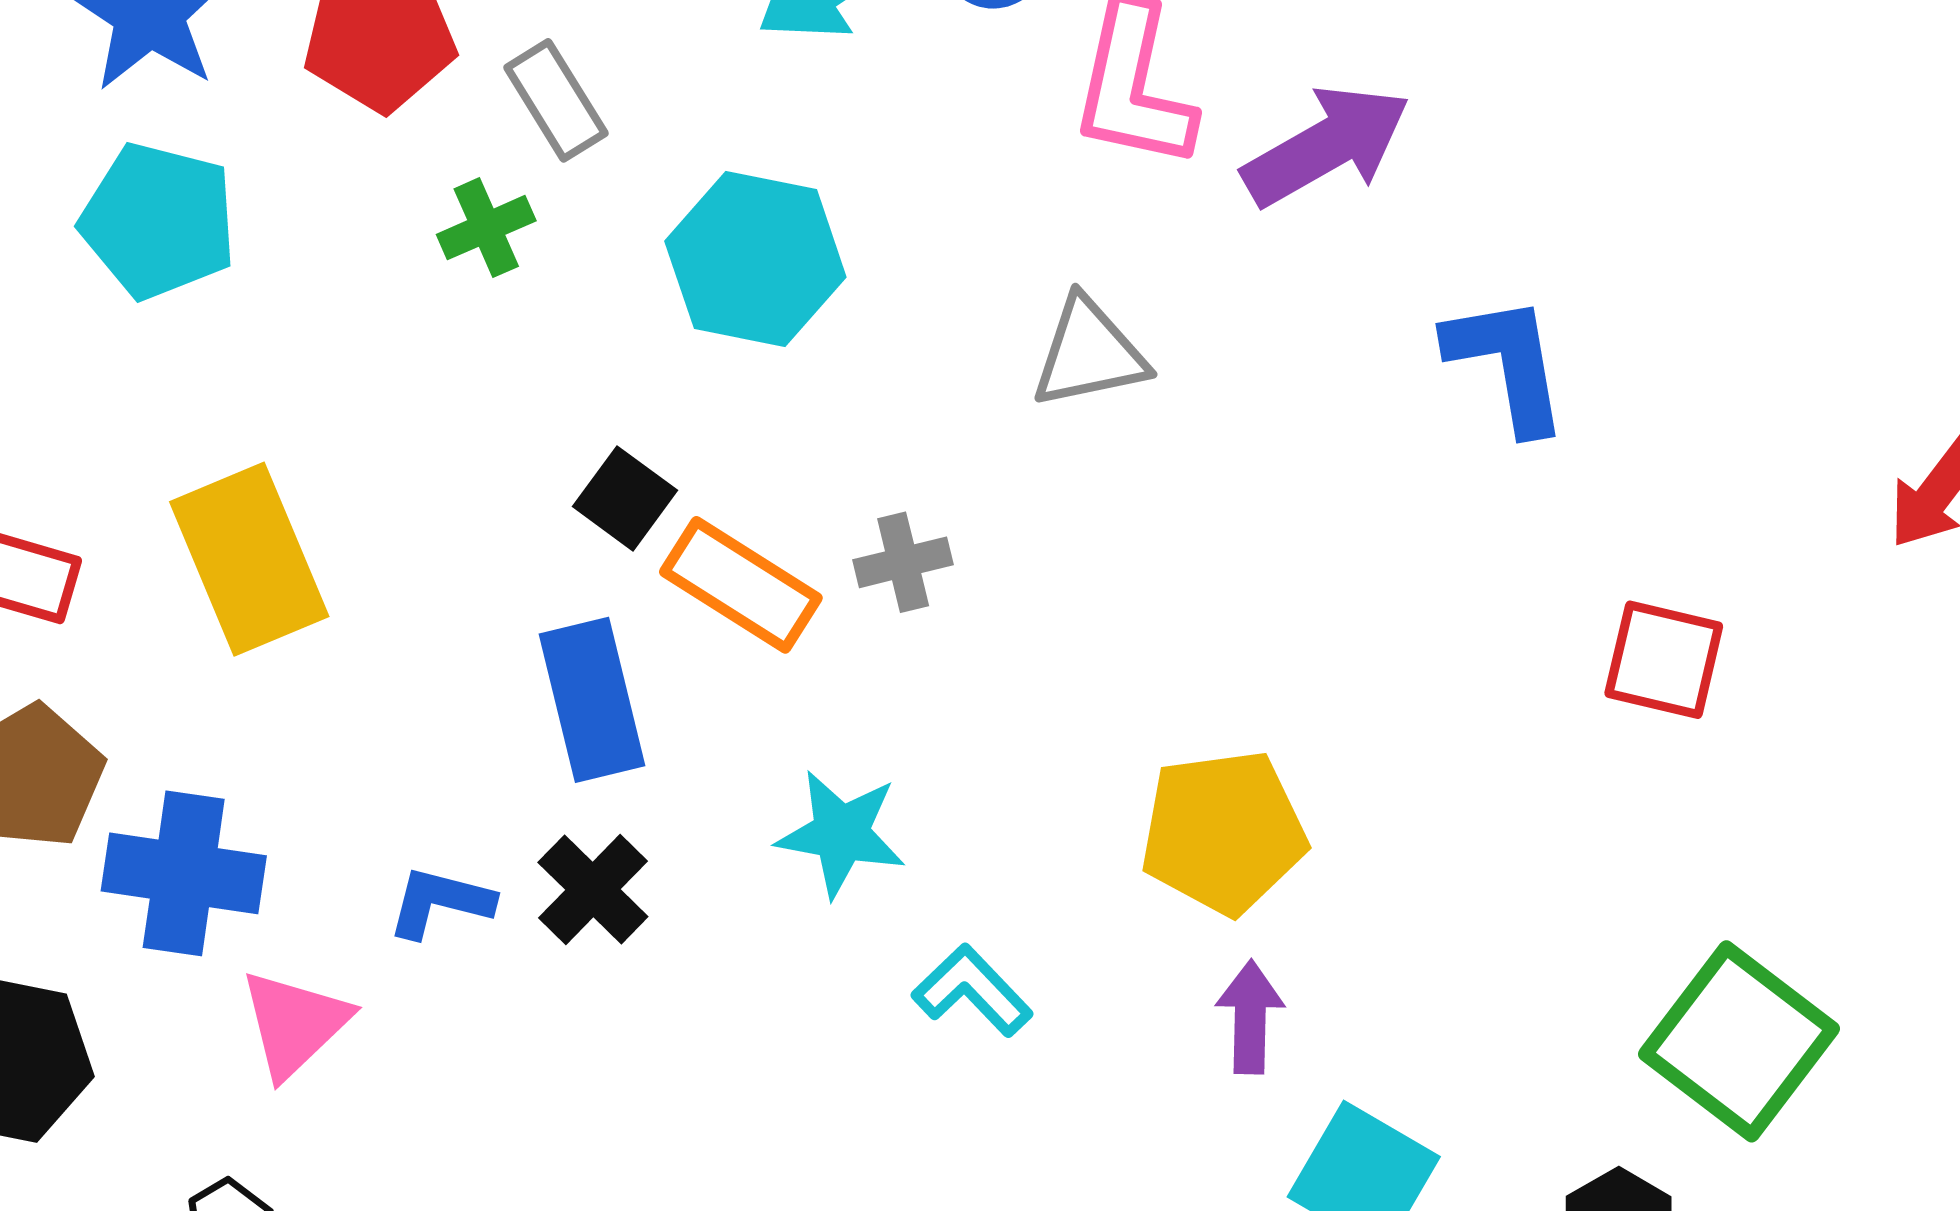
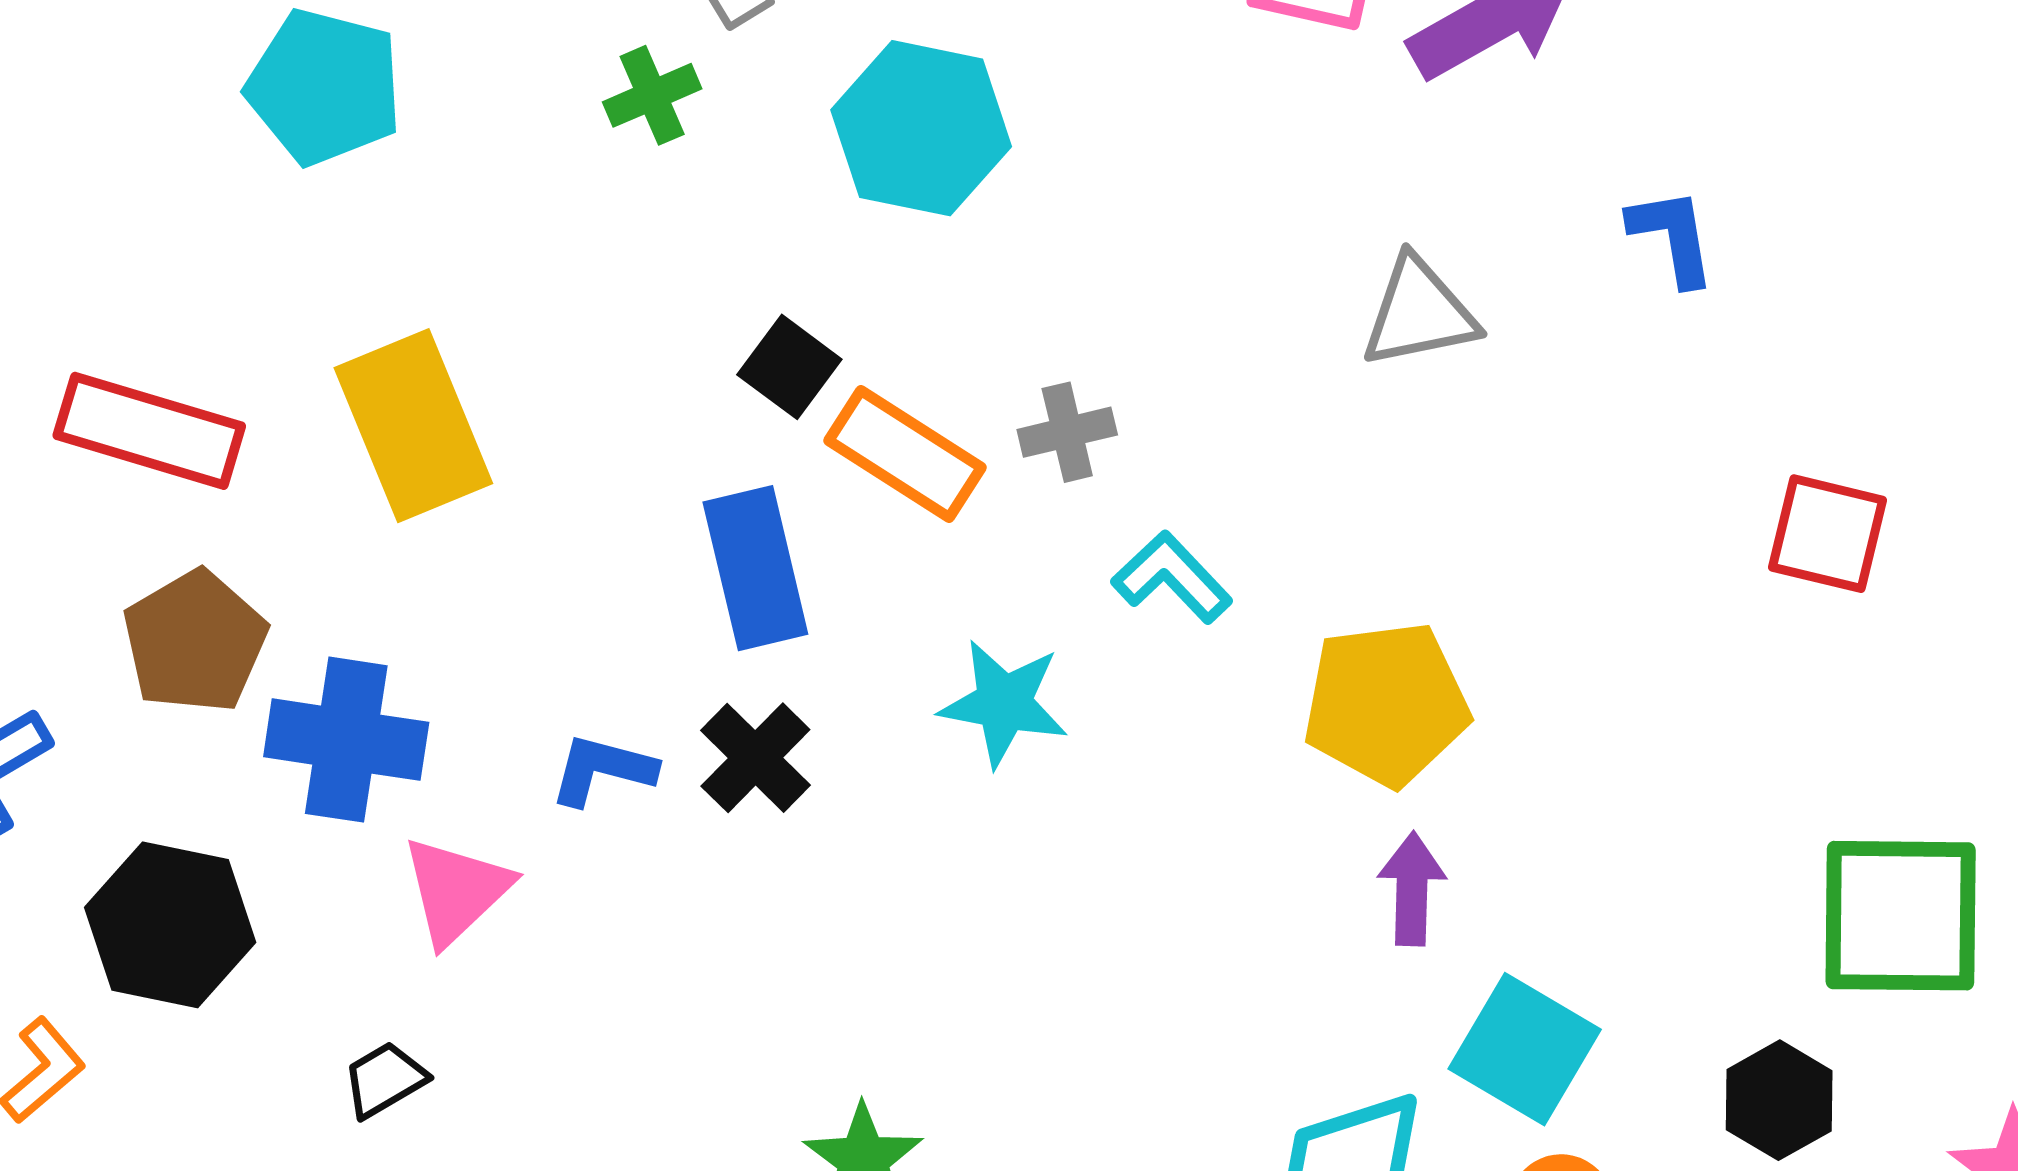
gray triangle: (1089, 353) -> (1419, 313), moved
blue L-shape: (1507, 363) -> (1672, 237), size x0.7
cyan L-shape: (972, 991) -> (1172, 577), moved
green square: (1739, 1041) -> (1901, 916), turned -37

